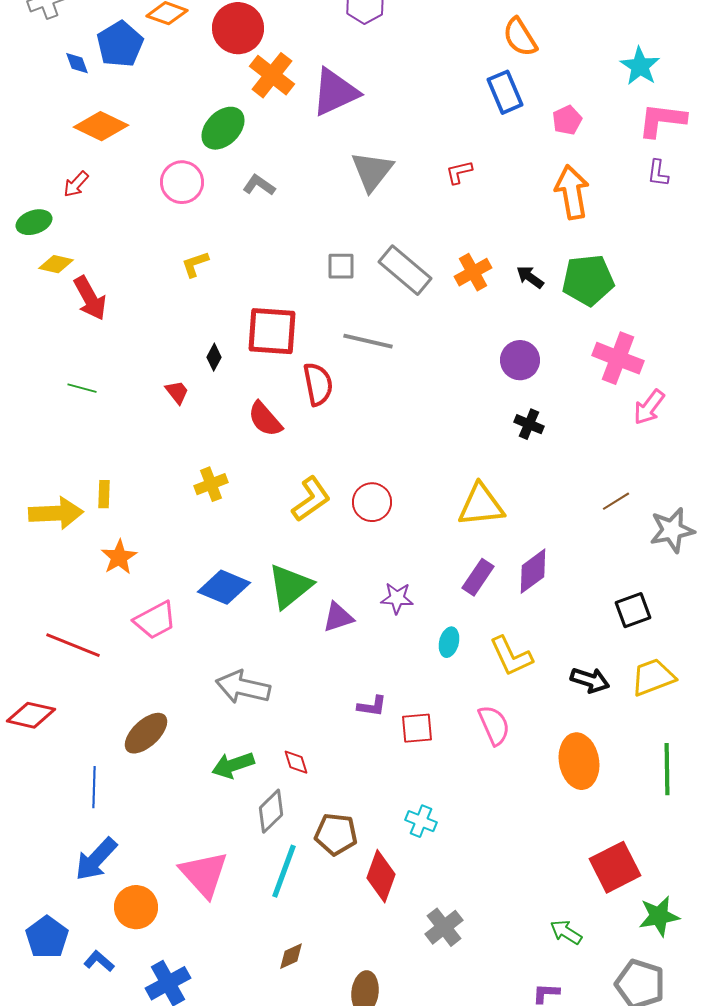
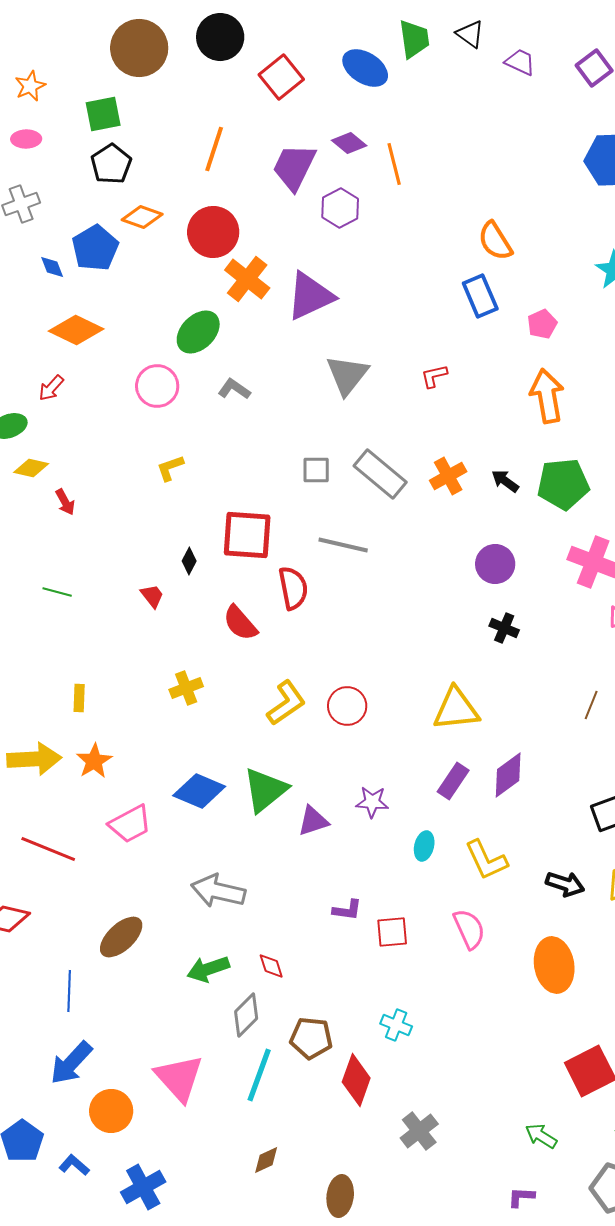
red arrow: (90, 298) -> (65, 502), size x0.6
brown line: (616, 501) -> (591, 705), turned -36
yellow arrow: (56, 513) -> (34, 759), moved

